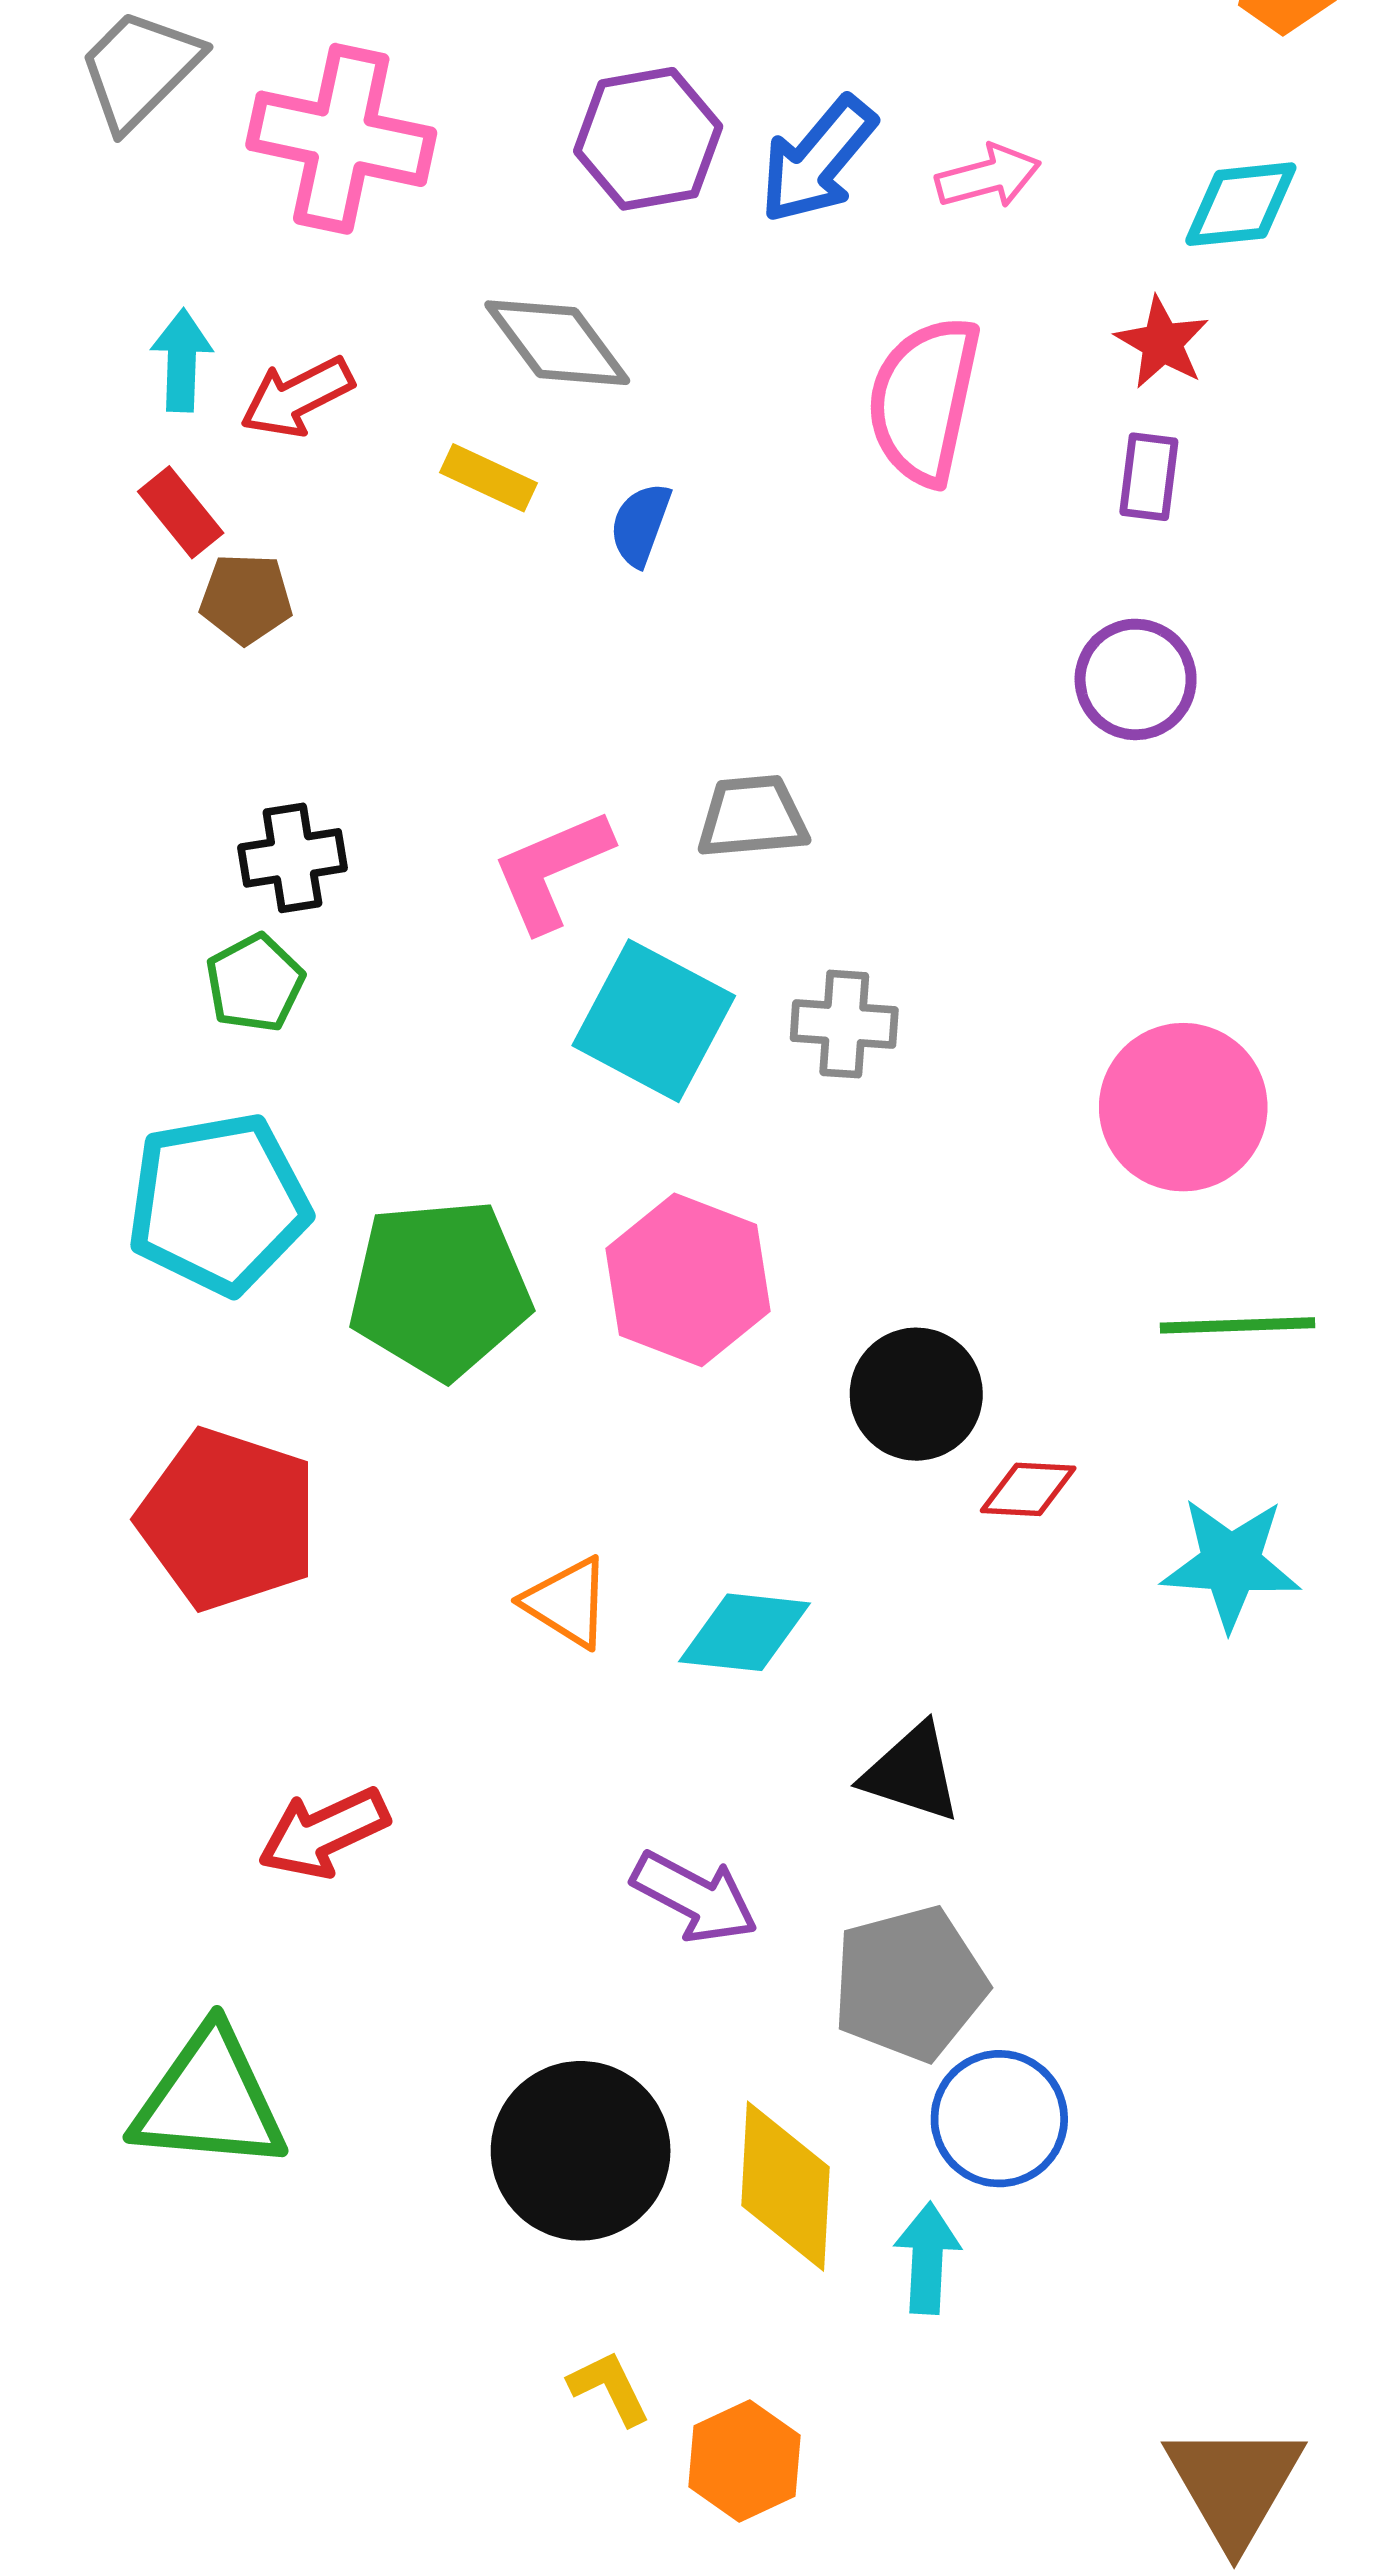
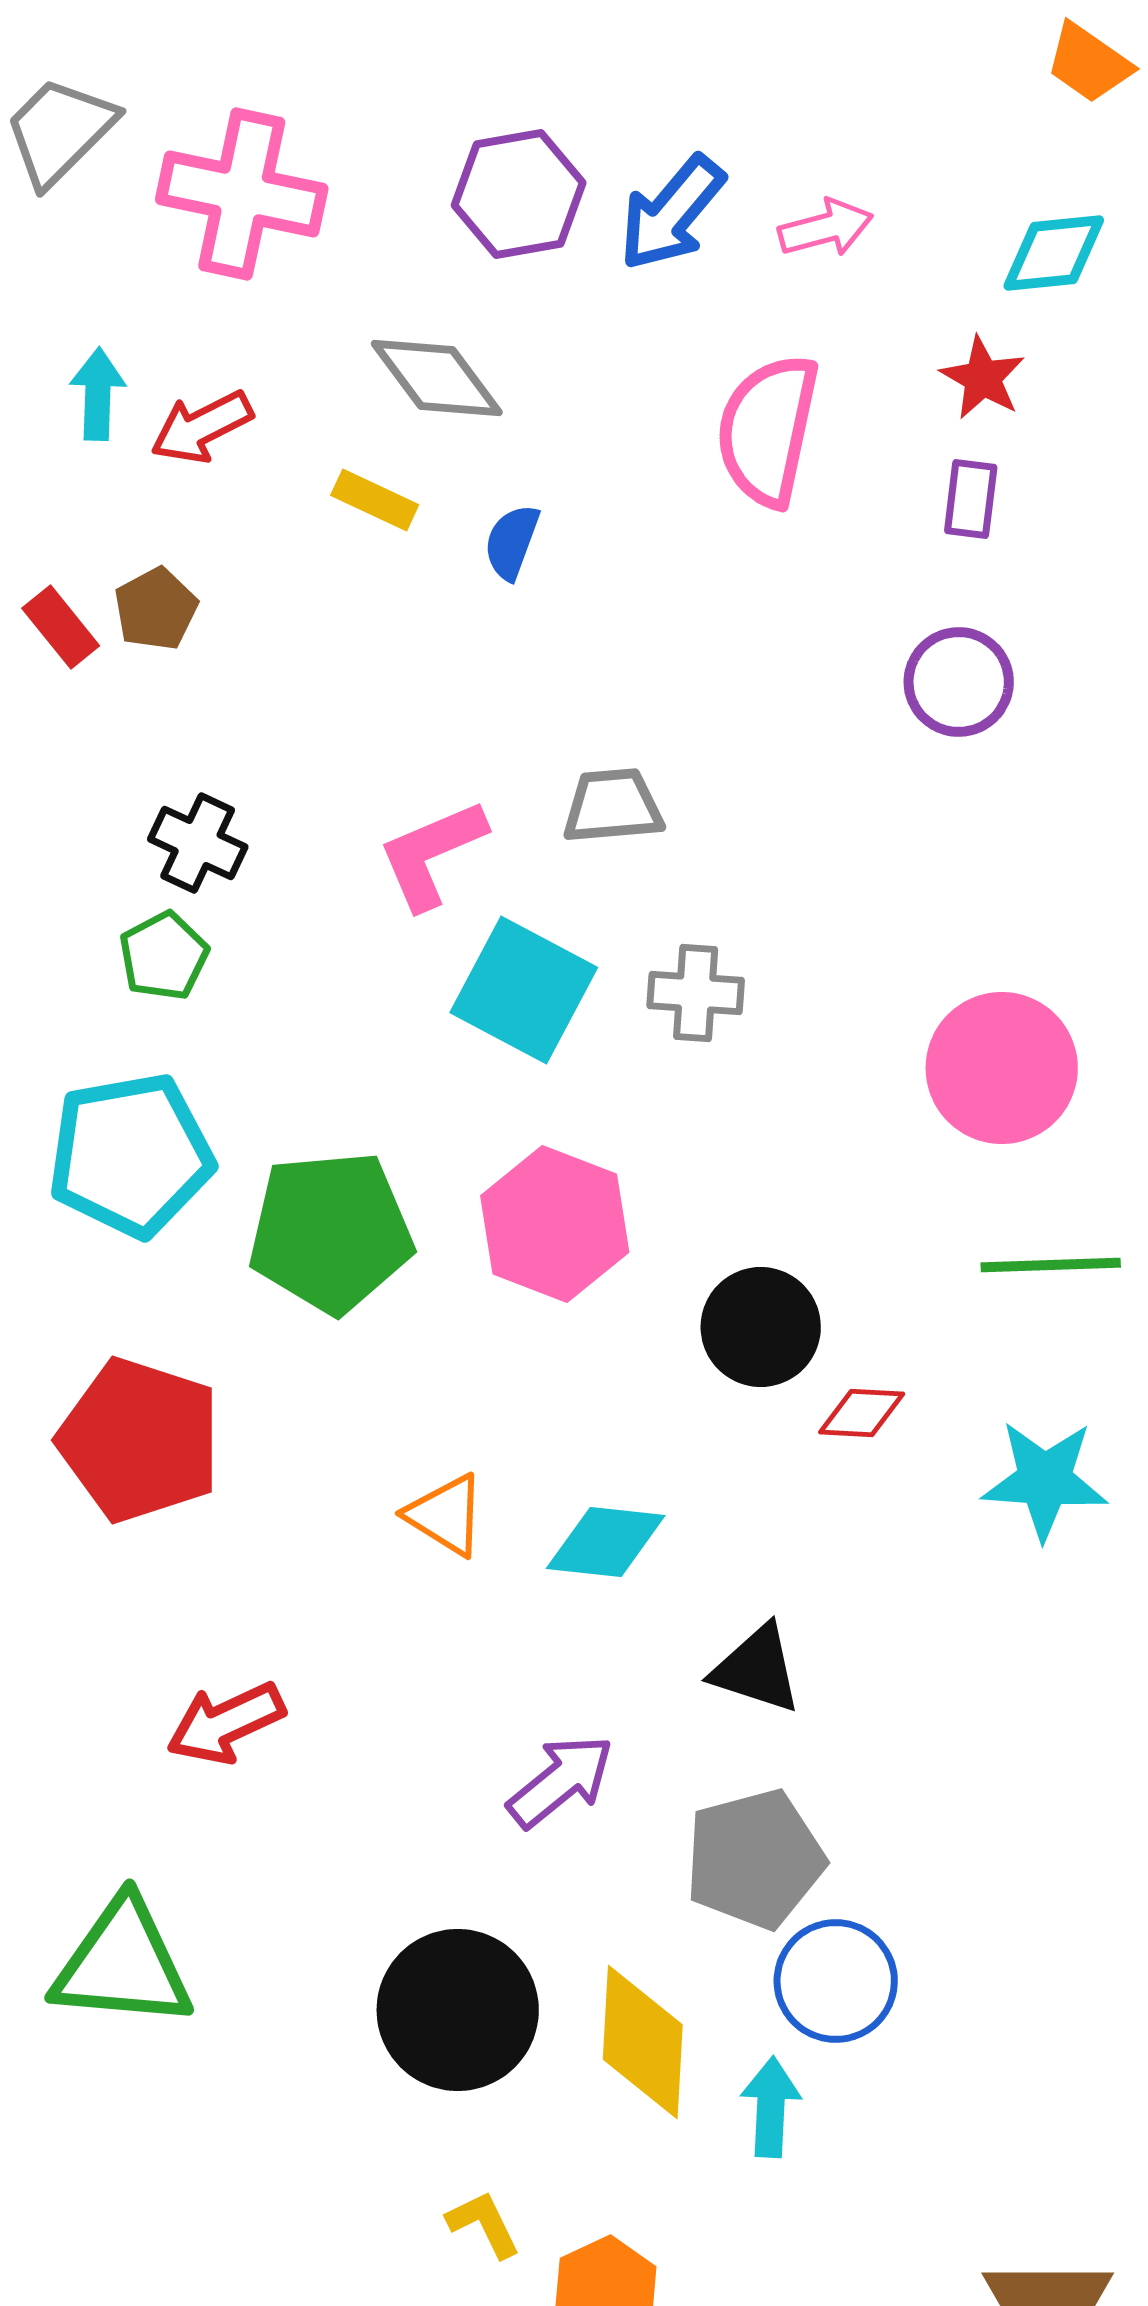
red rectangle: (181, 512) -> (61, 627), moved
brown pentagon: (246, 599) -> (156, 609), turned -30
black cross: (292, 858) -> (198, 843), turned 34
purple arrow: (695, 1897) -> (561, 1781), turned -67

